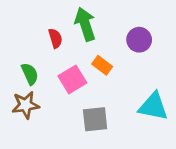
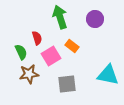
red semicircle: (55, 38) -> (37, 38), moved
purple circle: (139, 40) -> (95, 19), moved
brown star: (26, 105) -> (29, 74), moved

